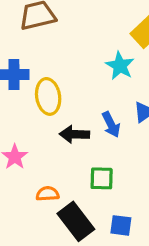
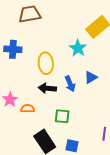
yellow ellipse: (48, 96) -> (46, 63), moved
orange semicircle: (48, 194) -> (28, 108), moved

